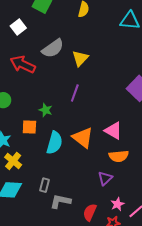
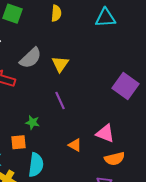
purple line: (75, 93) -> (60, 100), turned -36
orange triangle: (83, 138) -> (75, 145), size x0.6
cyan semicircle: (54, 143) -> (36, 165), moved

